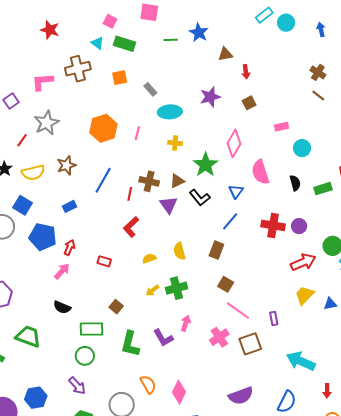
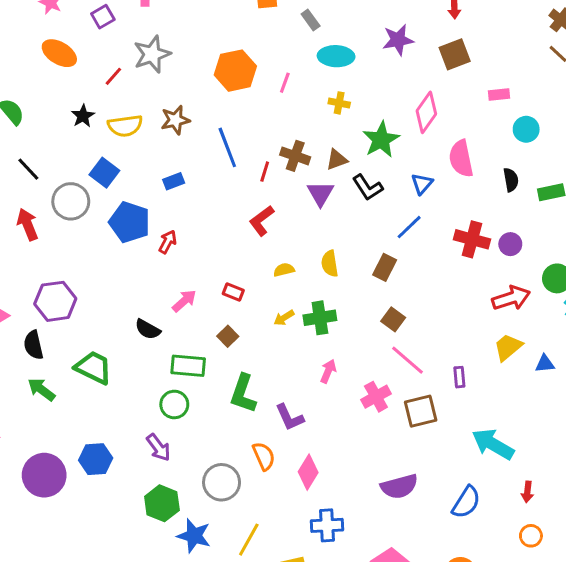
brown square: (249, 103) -> (455, 54), size x1.5
blue line: (103, 180) -> (227, 147), turned -56
red rectangle: (104, 261) -> (233, 292), moved
pink arrow: (62, 271) -> (184, 301), moved
purple L-shape: (163, 338) -> (290, 417), moved

